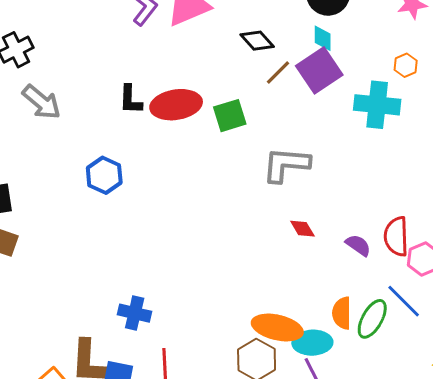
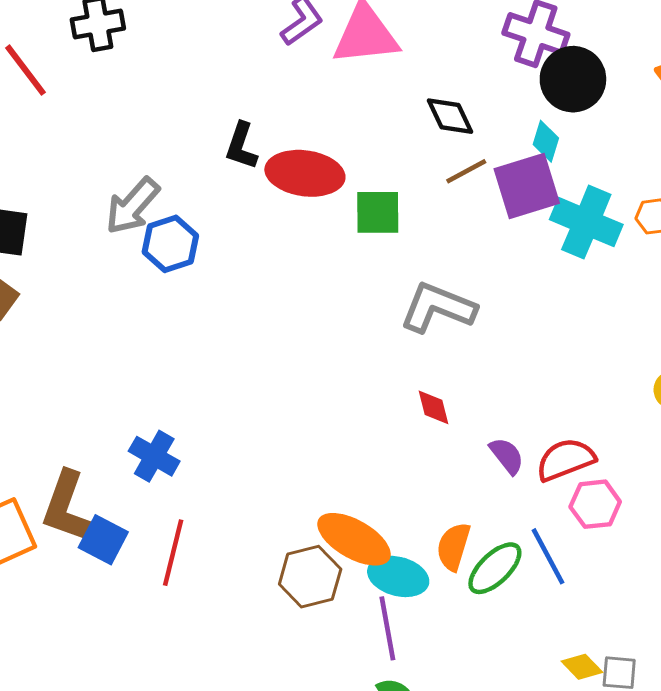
gray arrow: (42, 102) -> (132, 206), moved, turned 75
cyan cross: (377, 105) -> (586, 222), moved
red semicircle: (396, 236) -> (566, 460), turned 54

